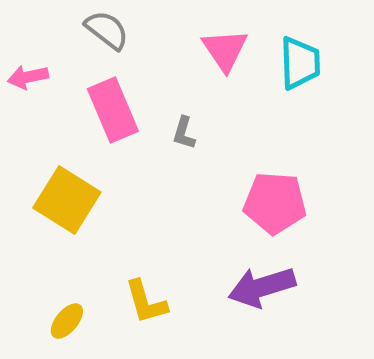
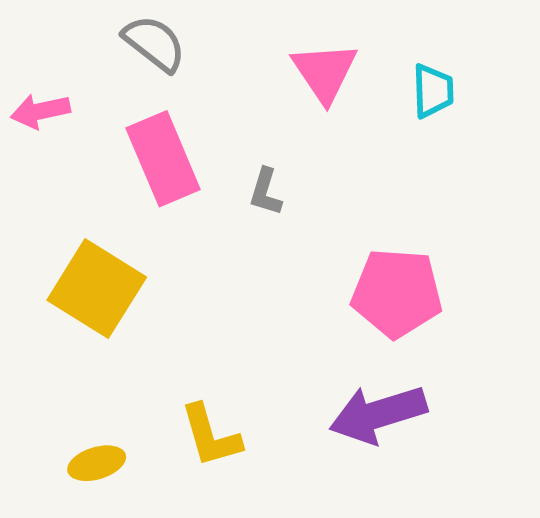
cyan trapezoid: (300, 63) -> (433, 91), size x0.7
yellow ellipse: (67, 321) -> (97, 463), turned 33

